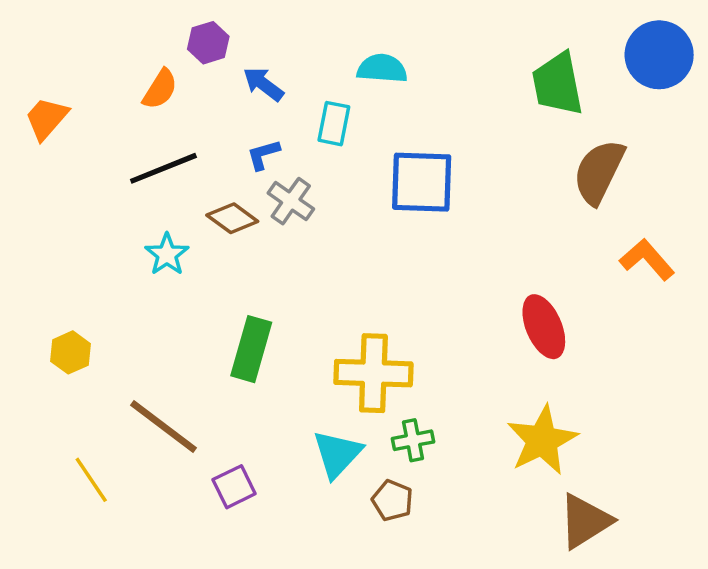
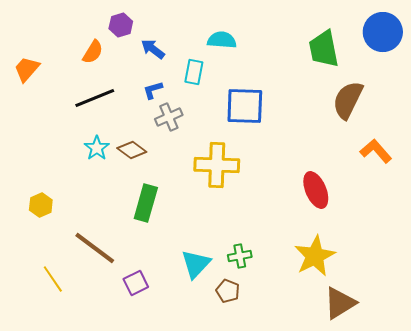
gray cross: (291, 201) -> (169, 117), turned 32
brown diamond: (232, 218) -> (132, 150), moved
yellow cross: (373, 373) -> (217, 165), moved

